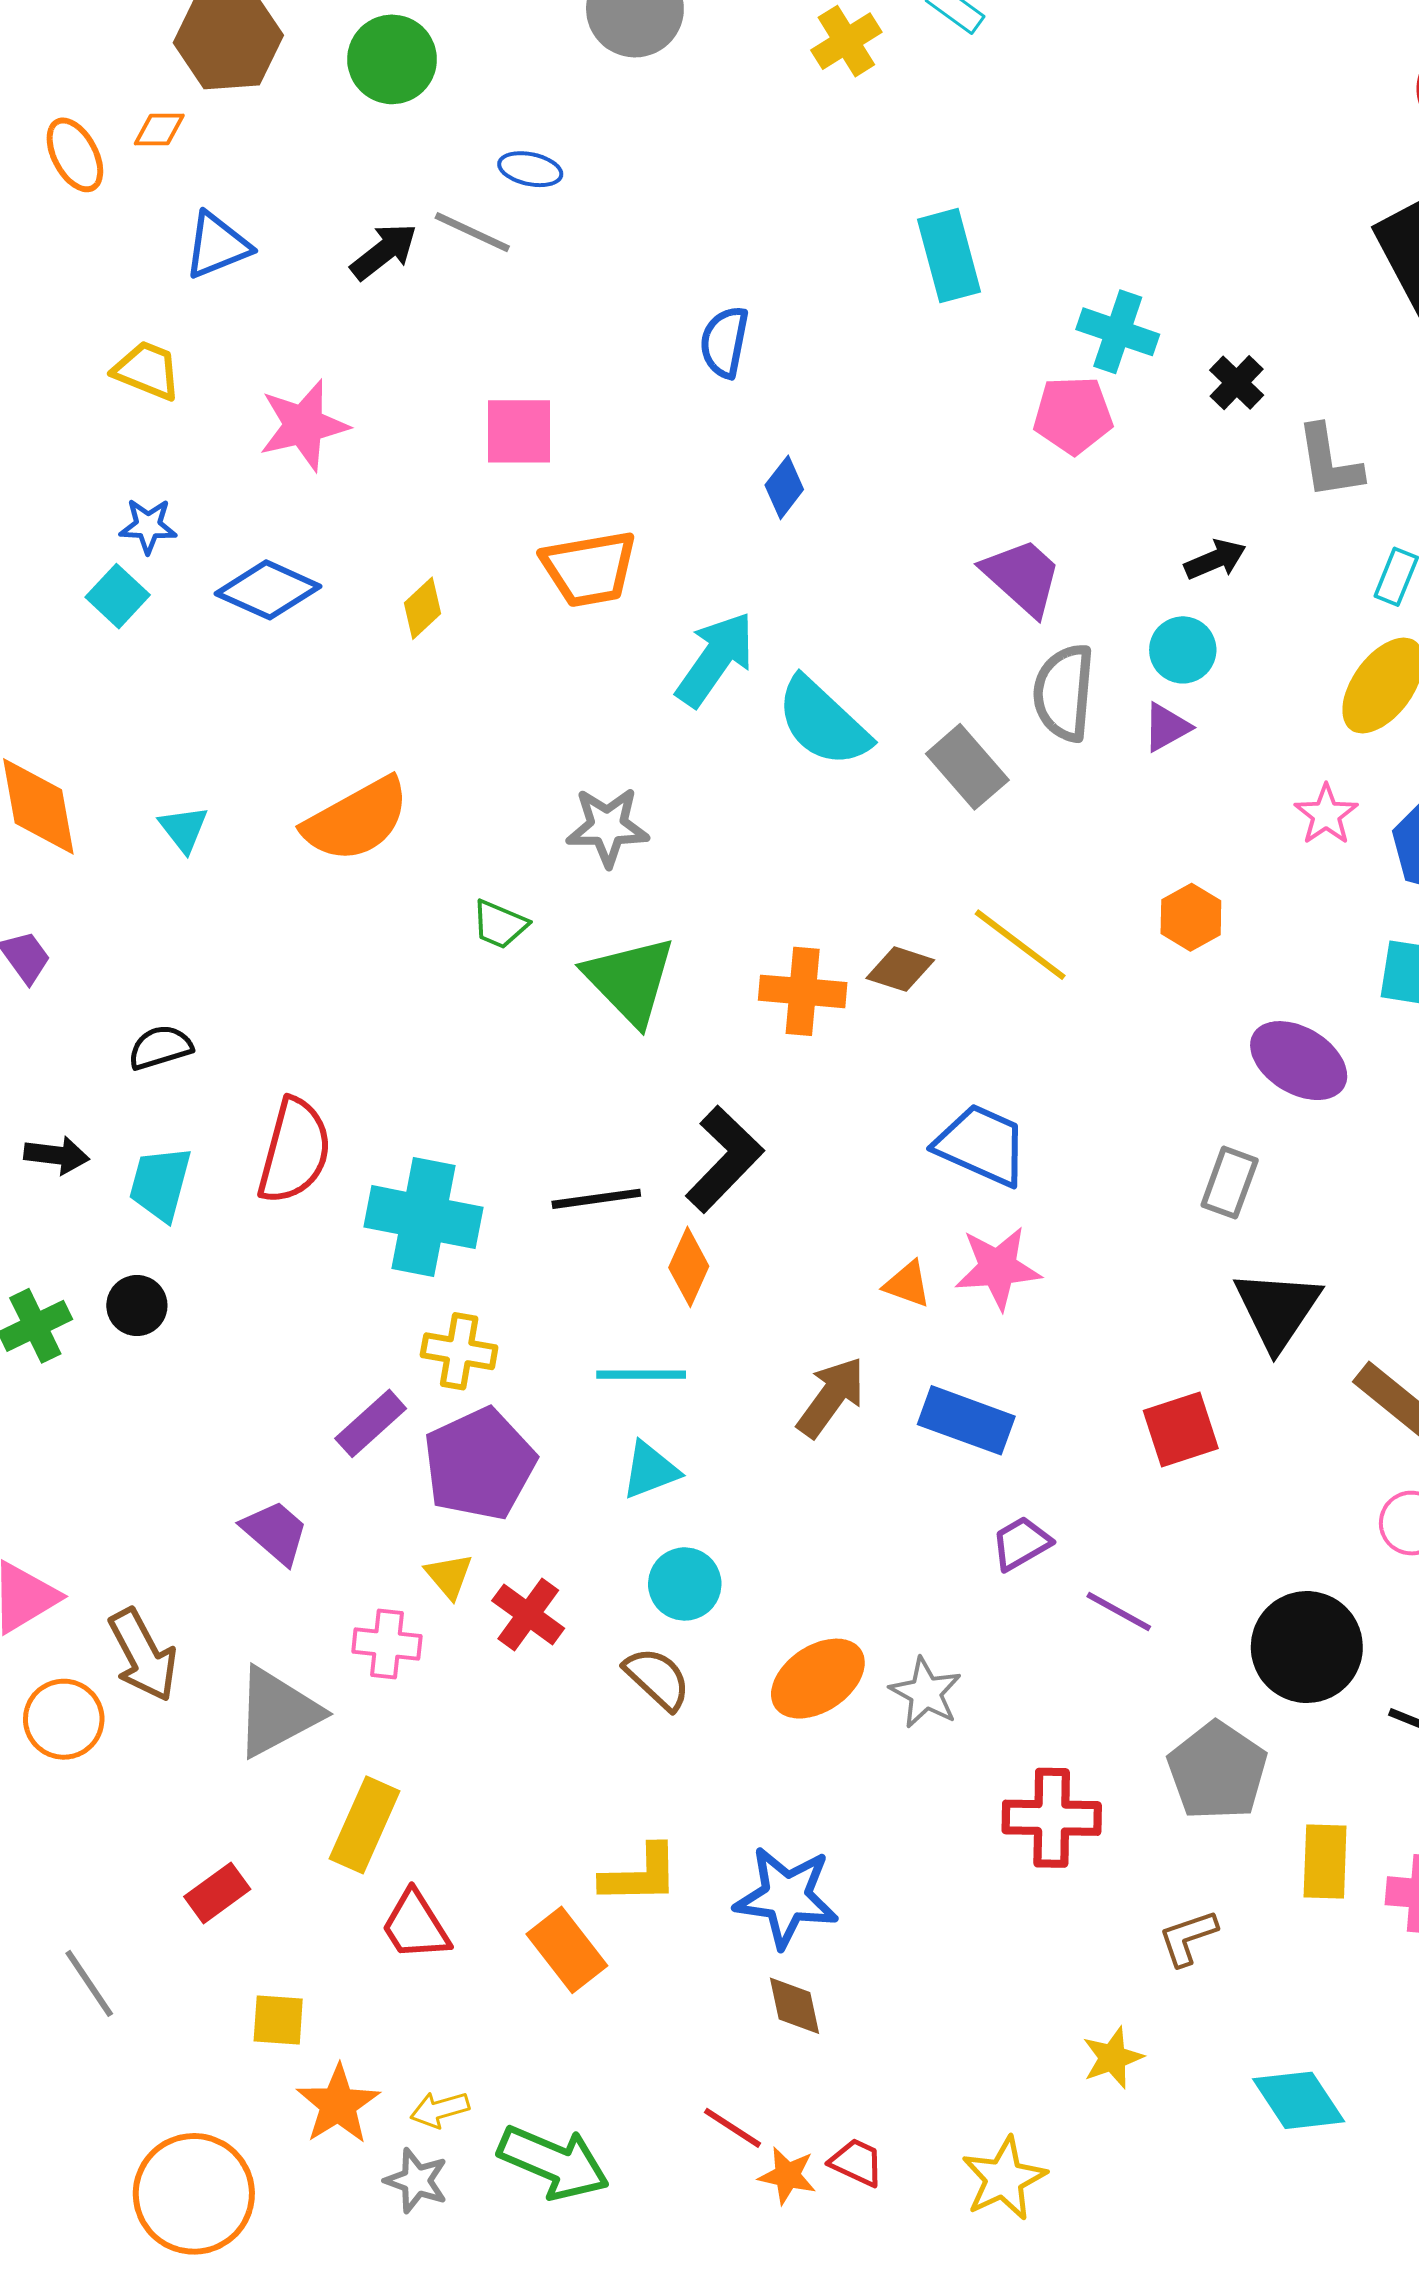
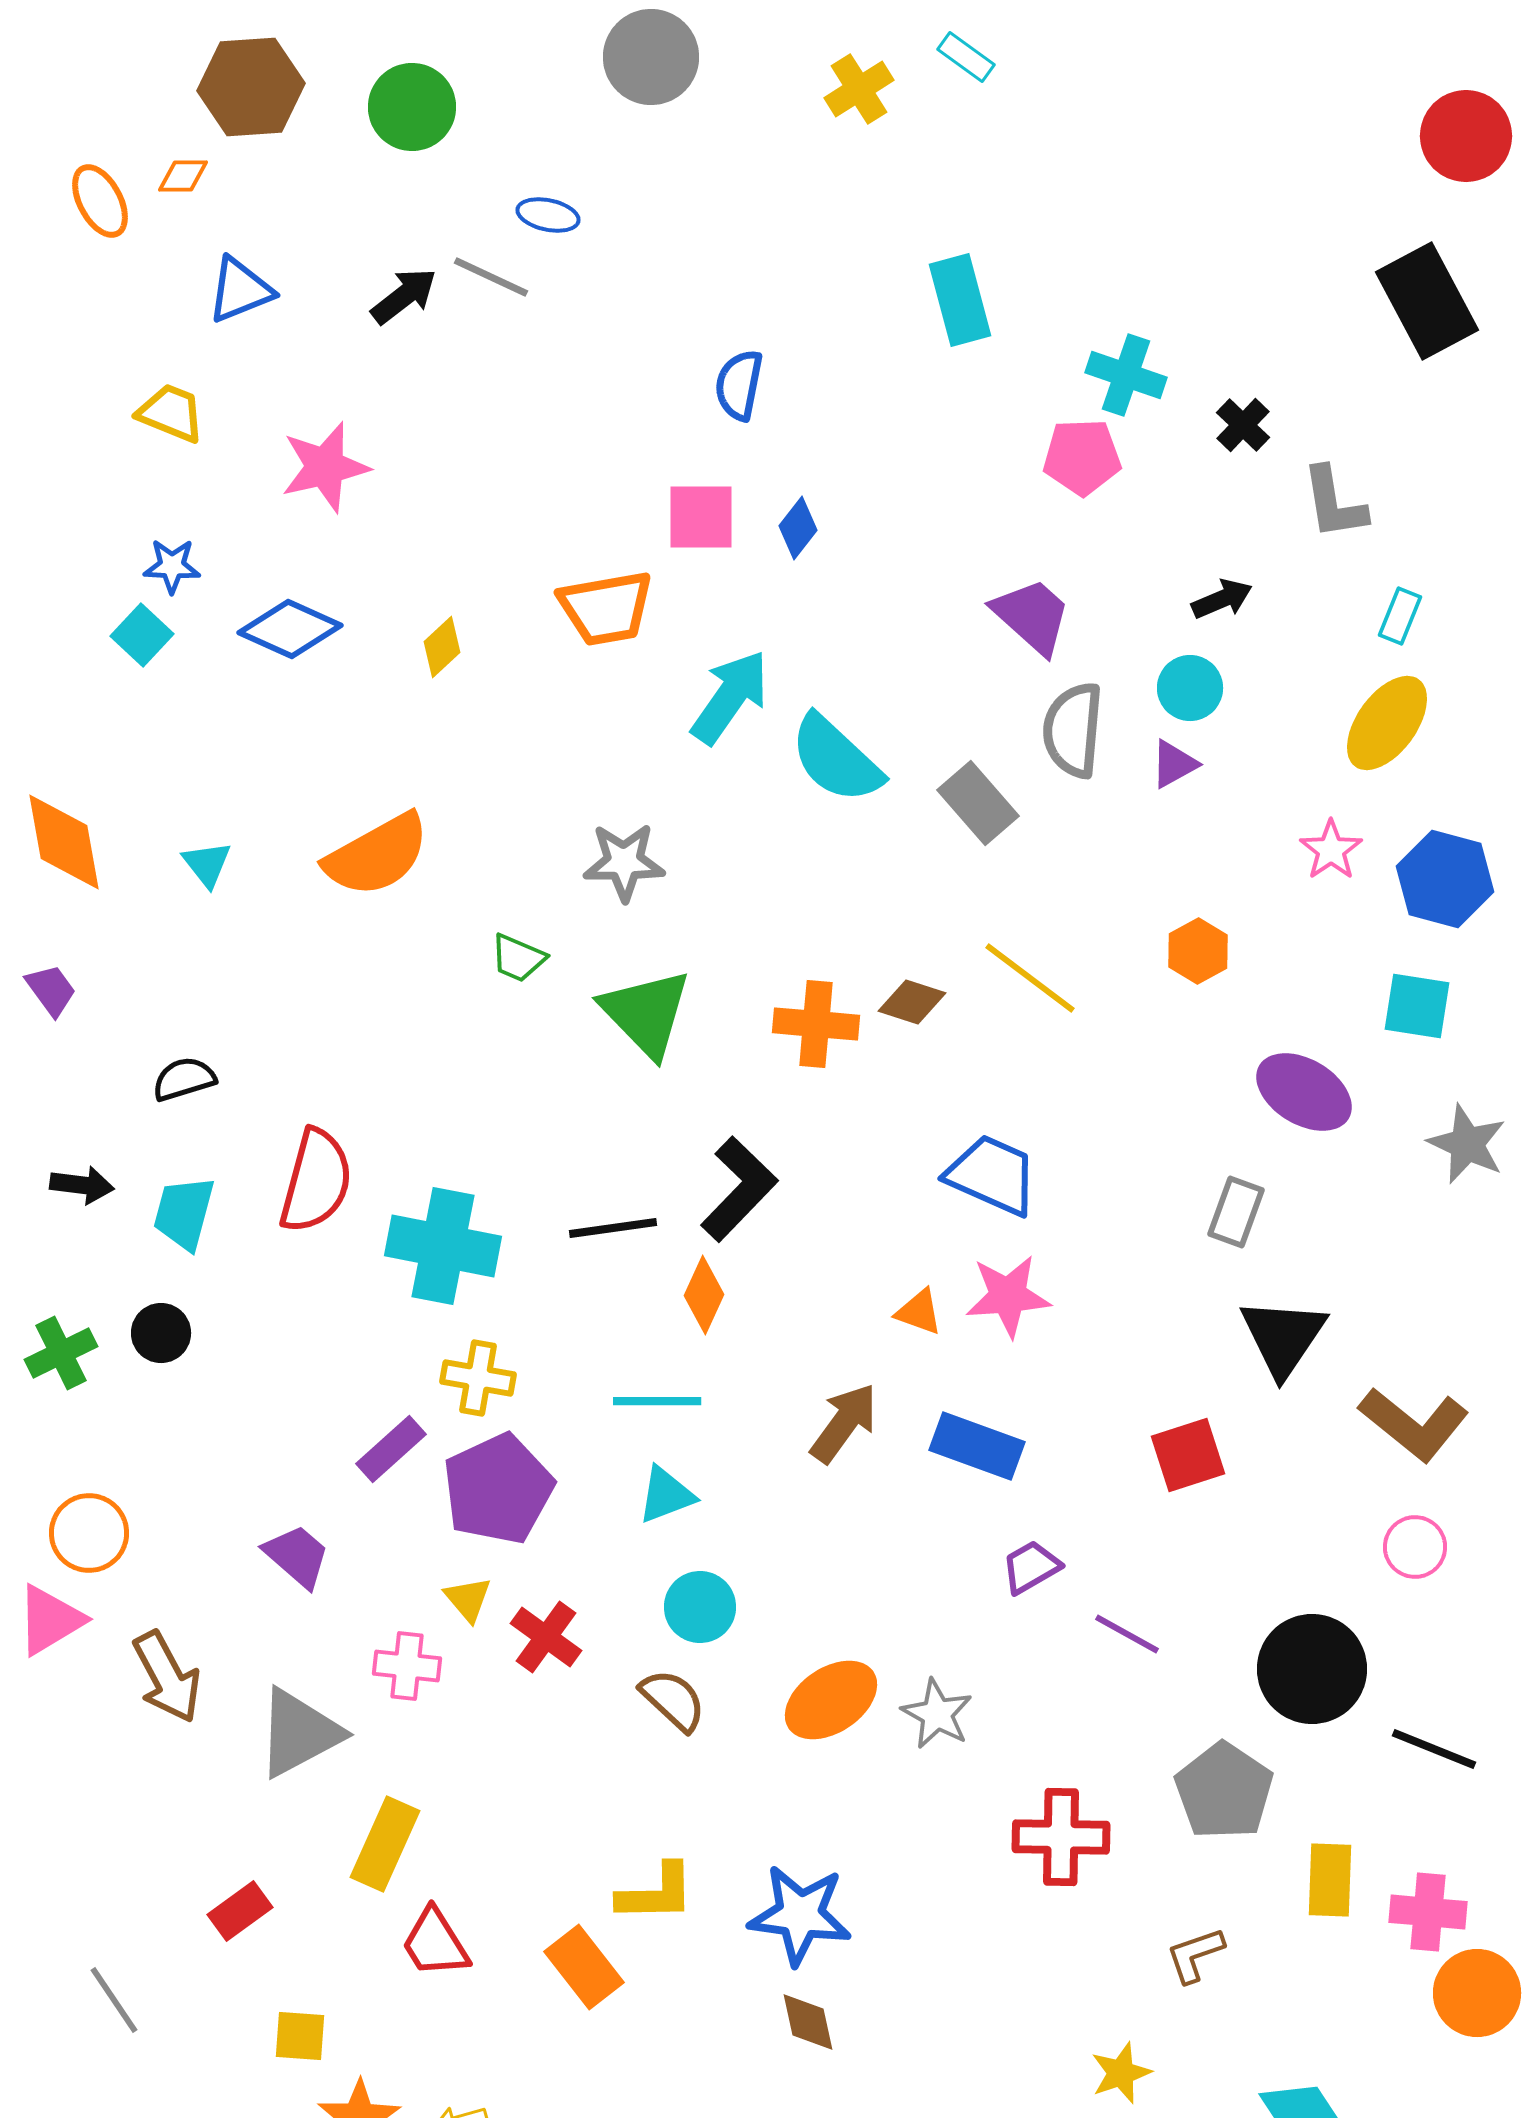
pink square: (519, 431) -> (701, 517), moved
orange circle: (64, 1719) -> (89, 1533), moved

